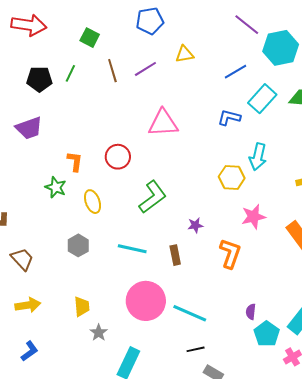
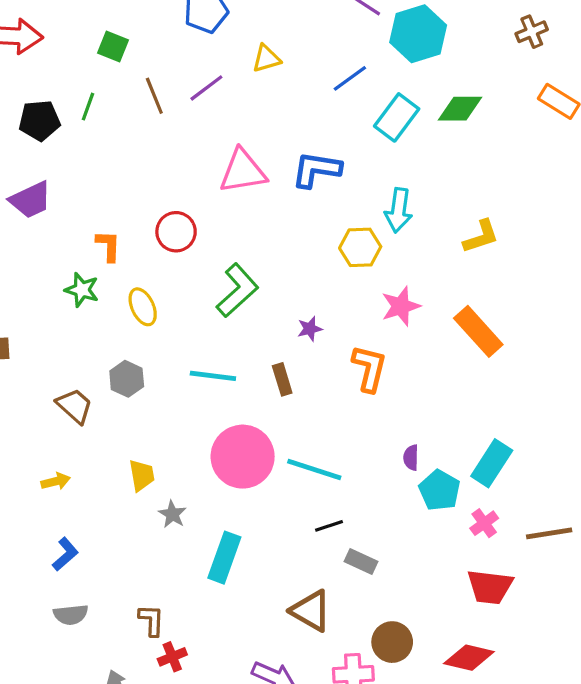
blue L-shape: (229, 117) -> (316, 170), moved, size x1.4
brown trapezoid: (22, 259) -> (75, 406), moved
yellow arrow: (28, 305) -> (56, 481), size x0.7

